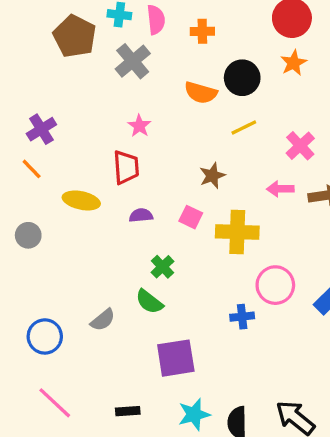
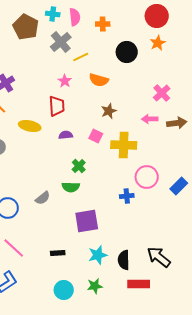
orange semicircle: (201, 93) -> (99, 80), moved
yellow line: (244, 127) -> (81, 57), moved
green semicircle: (149, 302) -> (71, 187), turned -36

